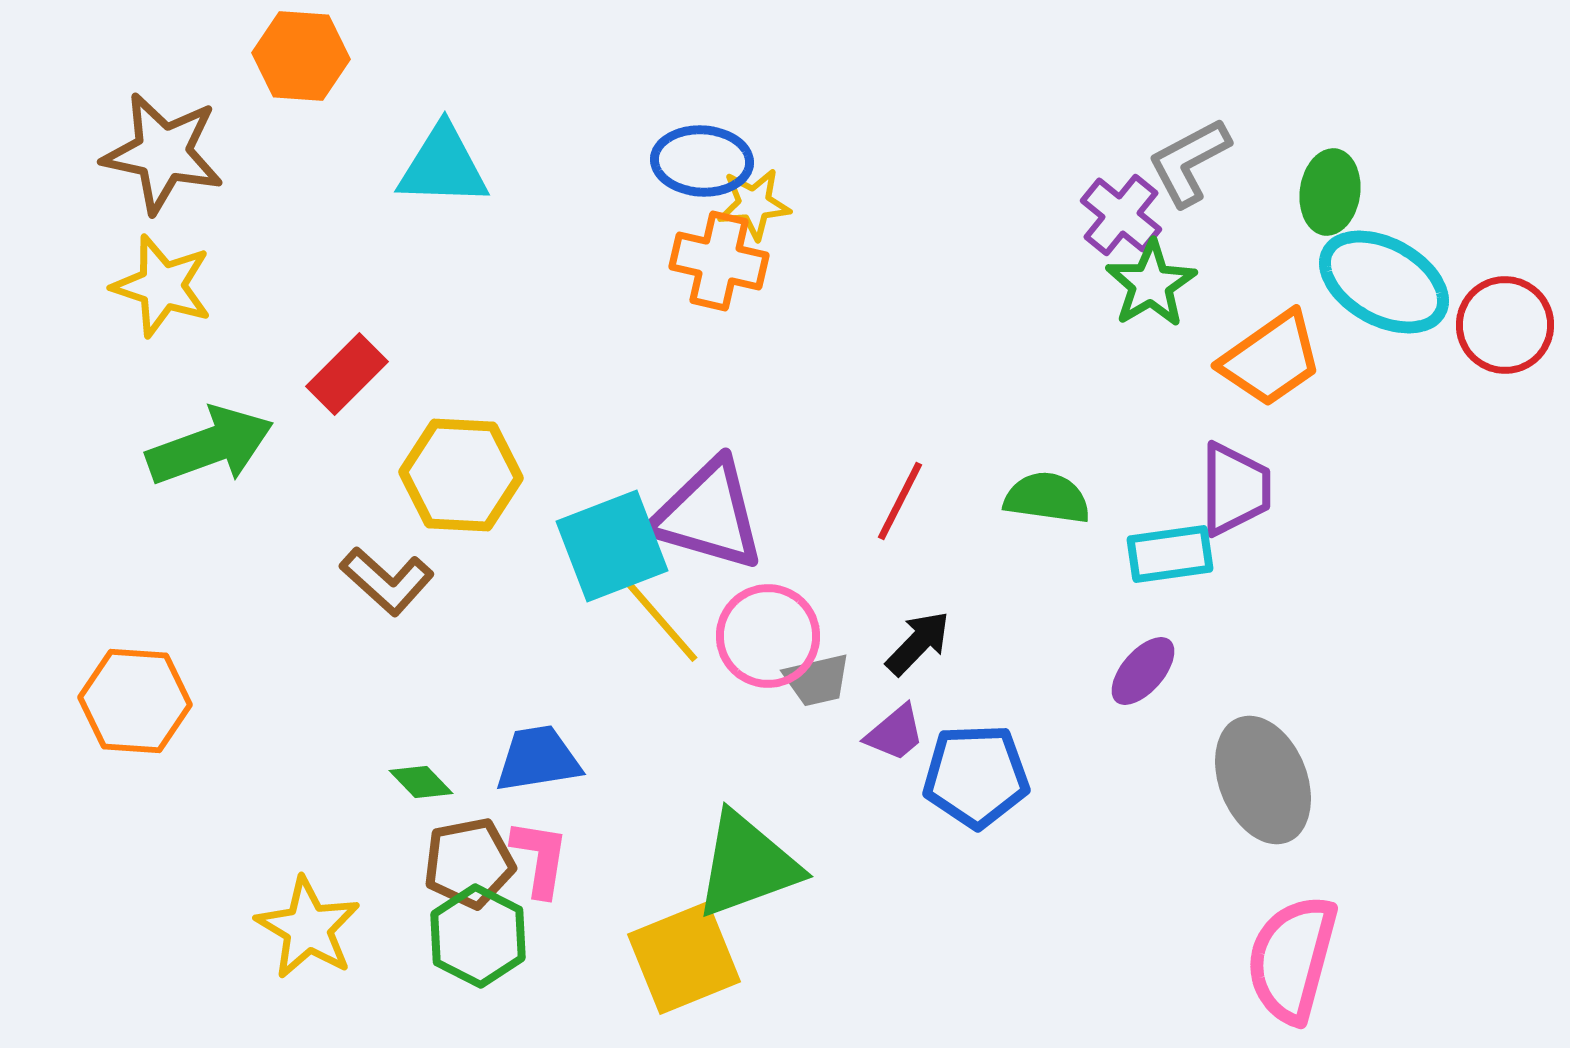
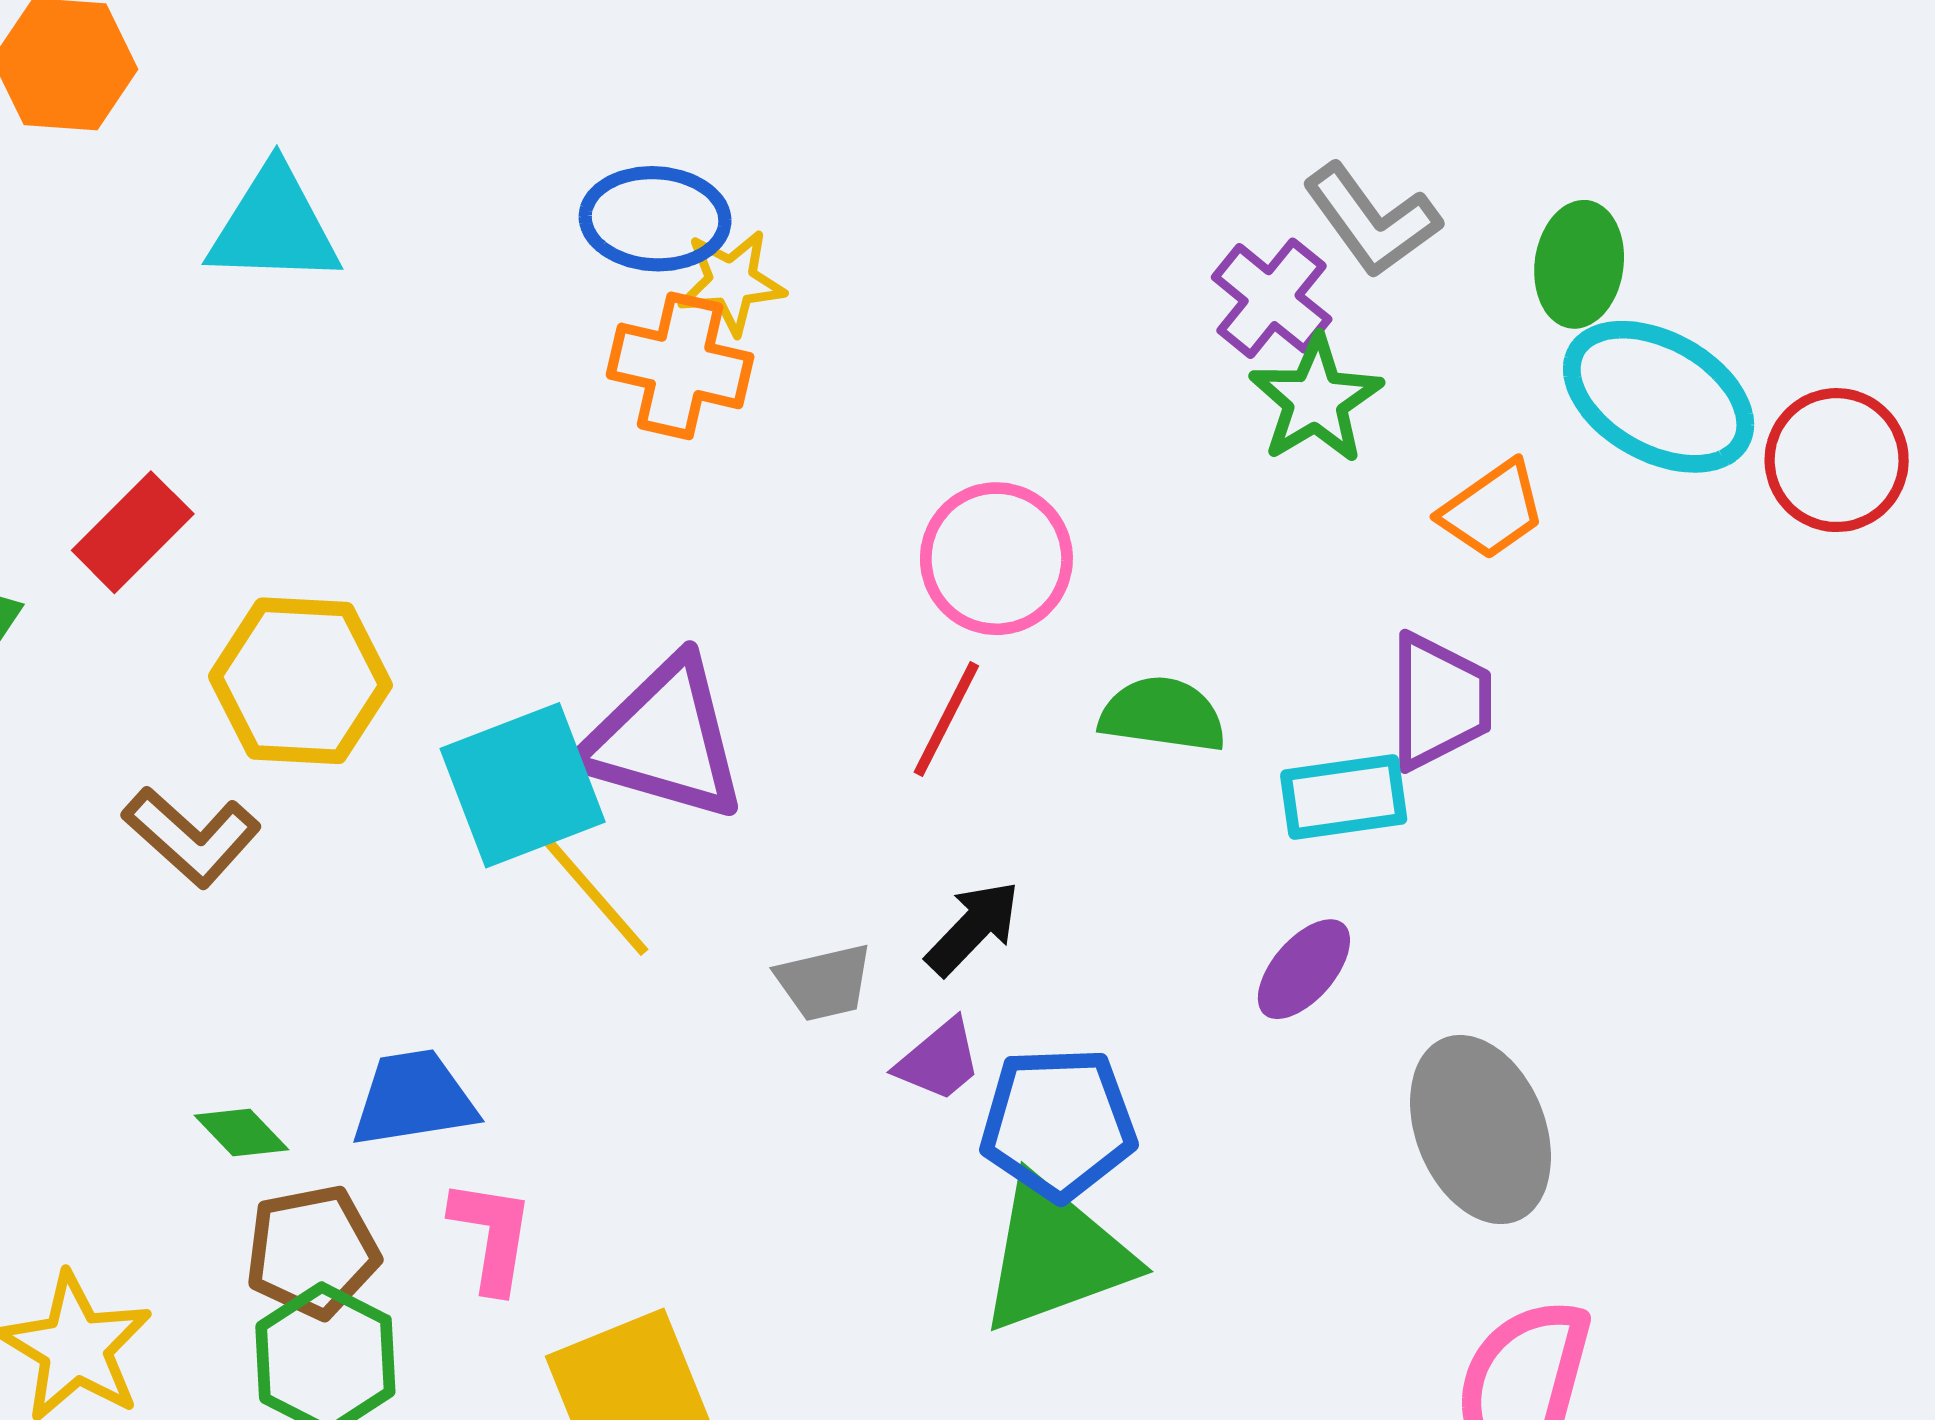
gray L-shape: (1189, 162) -> (1372, 220), turned -98
orange trapezoid: (1271, 359) -> (1492, 510), size x0.7
pink circle: (768, 636) -> (996, 559), moved
pink L-shape: (540, 858) -> (492, 1235), moved
green triangle: (747, 865) -> (1055, 1255), moved

